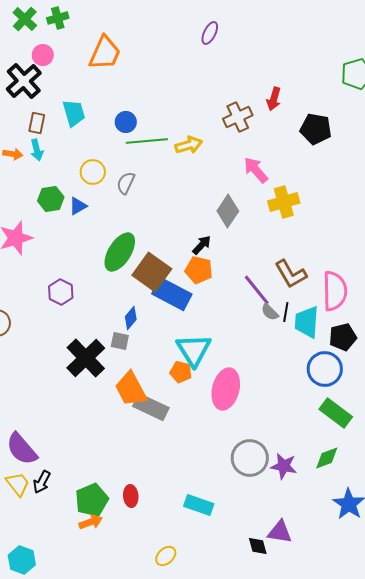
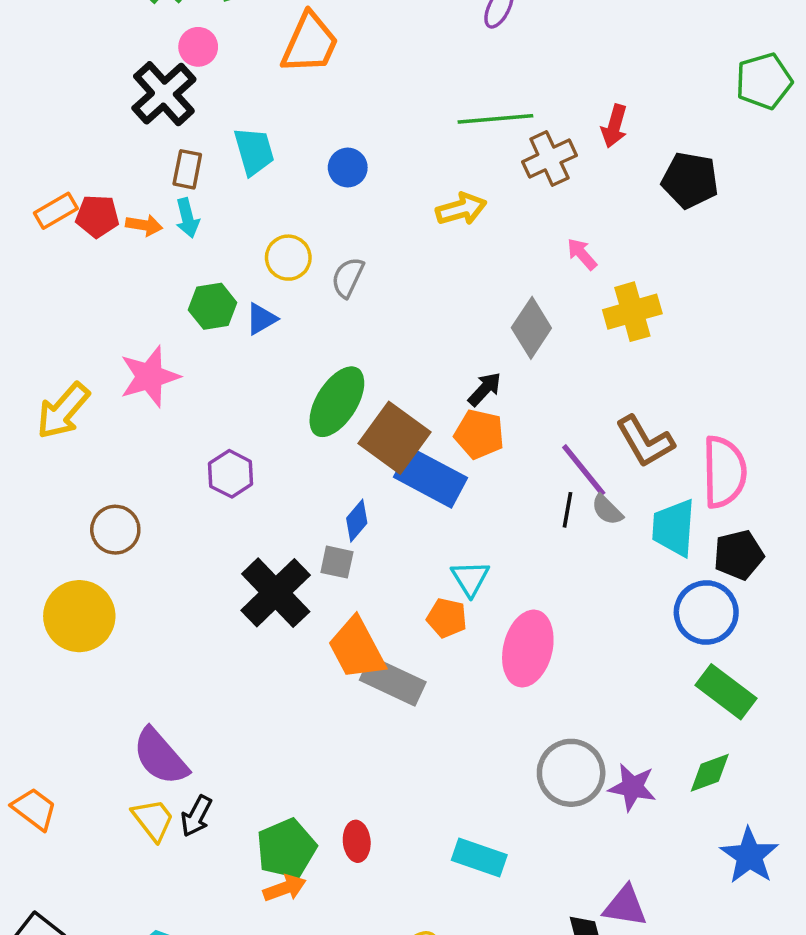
green line: (147, 141) -> (495, 119), moved
pink arrow: (256, 170) -> (582, 254), size x0.7
black line: (286, 312) -> (567, 510), moved
cyan triangle: (194, 350) -> (470, 578), size x0.6

